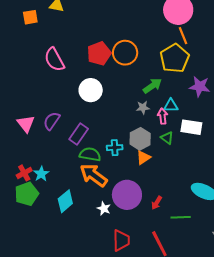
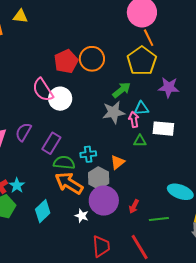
pink semicircle: (54, 60) -> (43, 90), moved
gray star: (143, 108) -> (114, 112), size x1.6
green triangle: (167, 138) -> (140, 141), turned -32
gray hexagon: (140, 139) -> (99, 178), moved

